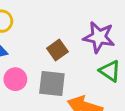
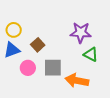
brown square: (57, 50) -> (38, 45), moved

